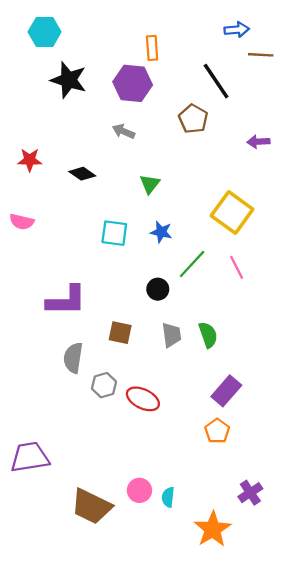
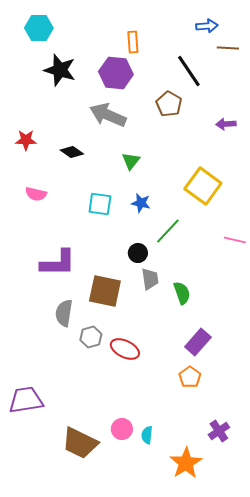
gray arrow: (123, 131) -> (108, 115), size x1.8
pink semicircle: (22, 222) -> (36, 194), moved
pink line: (237, 267) -> (235, 240), moved, turned -50
brown square: (120, 333) -> (105, 291), size x1.6
gray trapezoid: (171, 335) -> (150, 279), moved

